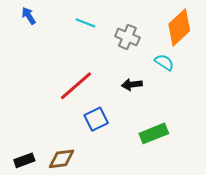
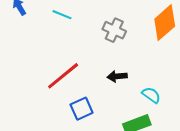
cyan line: (85, 23) -> (62, 15), moved
cyan semicircle: (164, 62) -> (151, 95), moved

